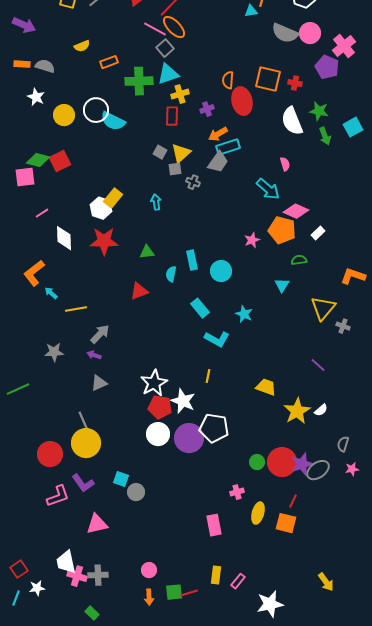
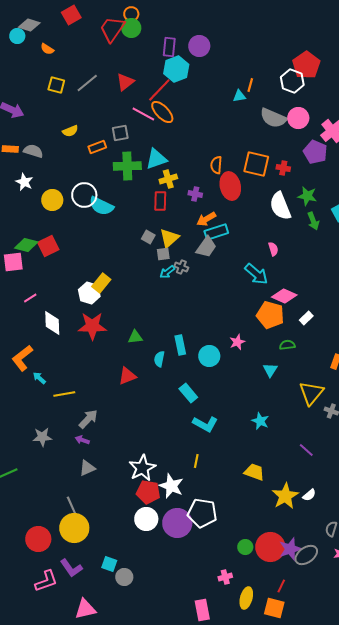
gray square: (165, 48) -> (120, 133), moved, turned 30
purple cross: (207, 109) -> (195, 194), turned 32
cyan arrow: (156, 202) -> (167, 272), moved, turned -119
pink star: (252, 240) -> (237, 342), moved
cyan star: (244, 314) -> (260, 421), moved

